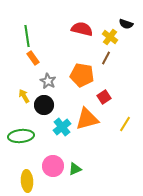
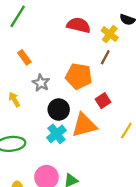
green line: (27, 36) -> (18, 16), moved, turned 40
black circle: (44, 105) -> (59, 110), moved

